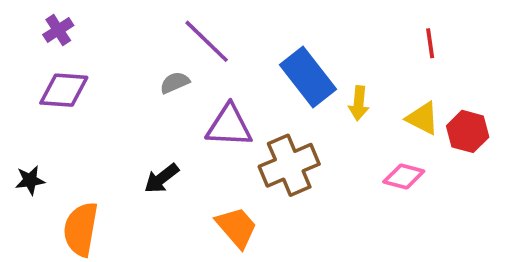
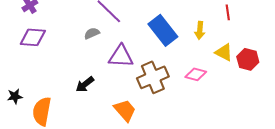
yellow arrow: (359, 103) -> (200, 30), moved
pink diamond: (404, 177) -> (196, 74), moved
black star: (30, 180) -> (15, 96), moved

